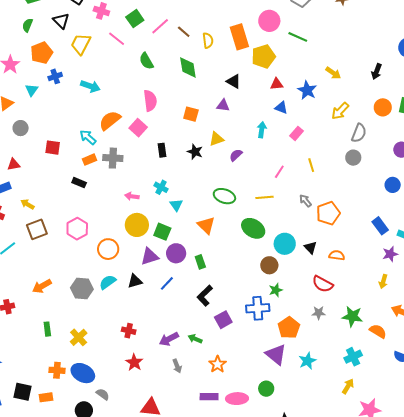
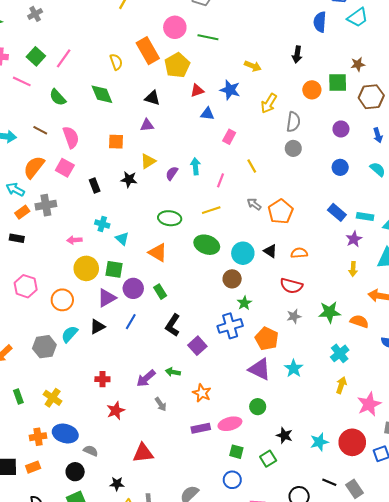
brown line: (184, 32) -> (40, 130), moved
cyan arrow: (262, 130) -> (195, 166), moved
red star: (134, 362) -> (116, 411), turned 30

